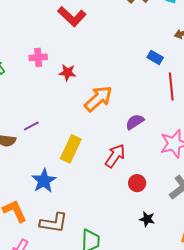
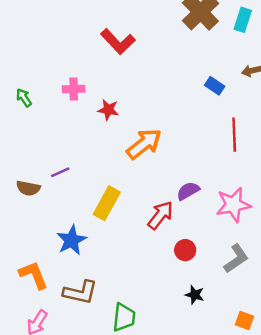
blue rectangle: (155, 57) -> (215, 86), moved
purple semicircle: (135, 122) -> (188, 191), moved

